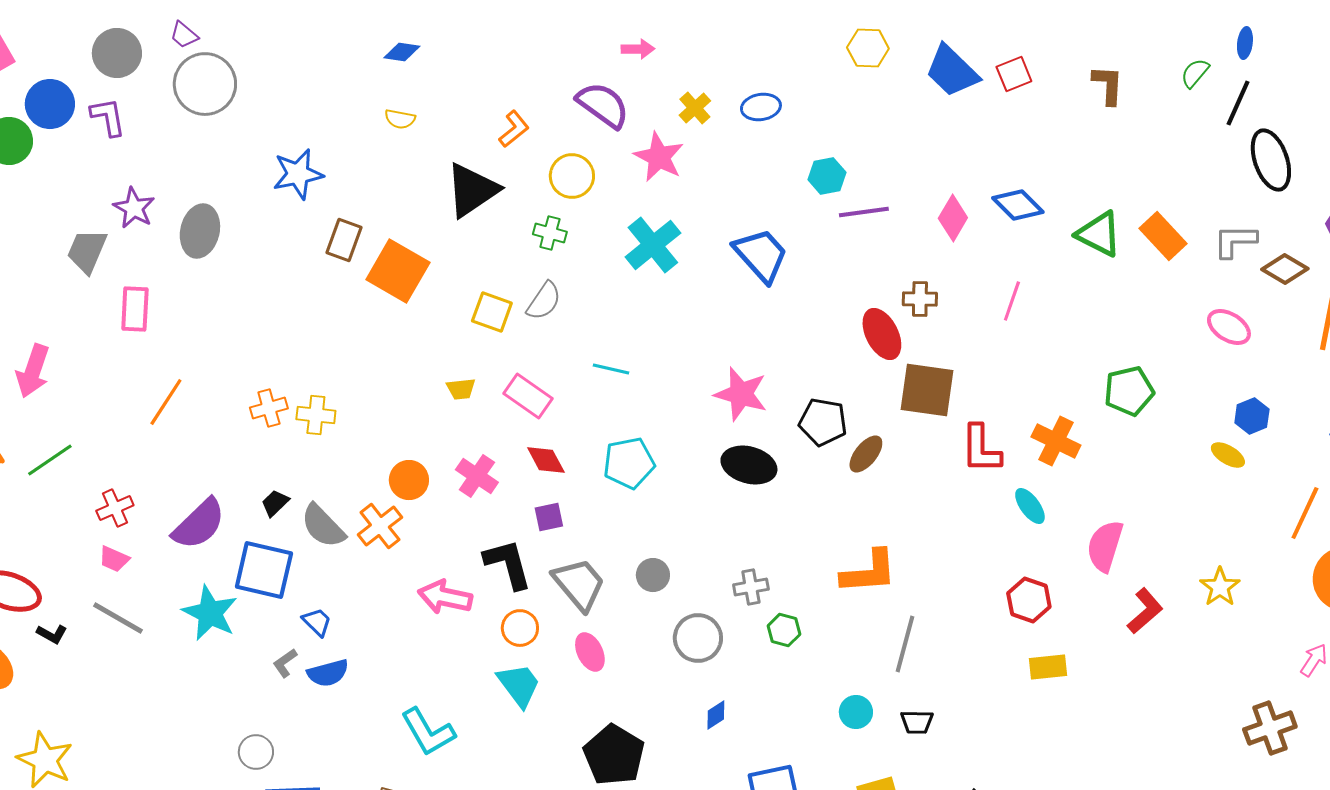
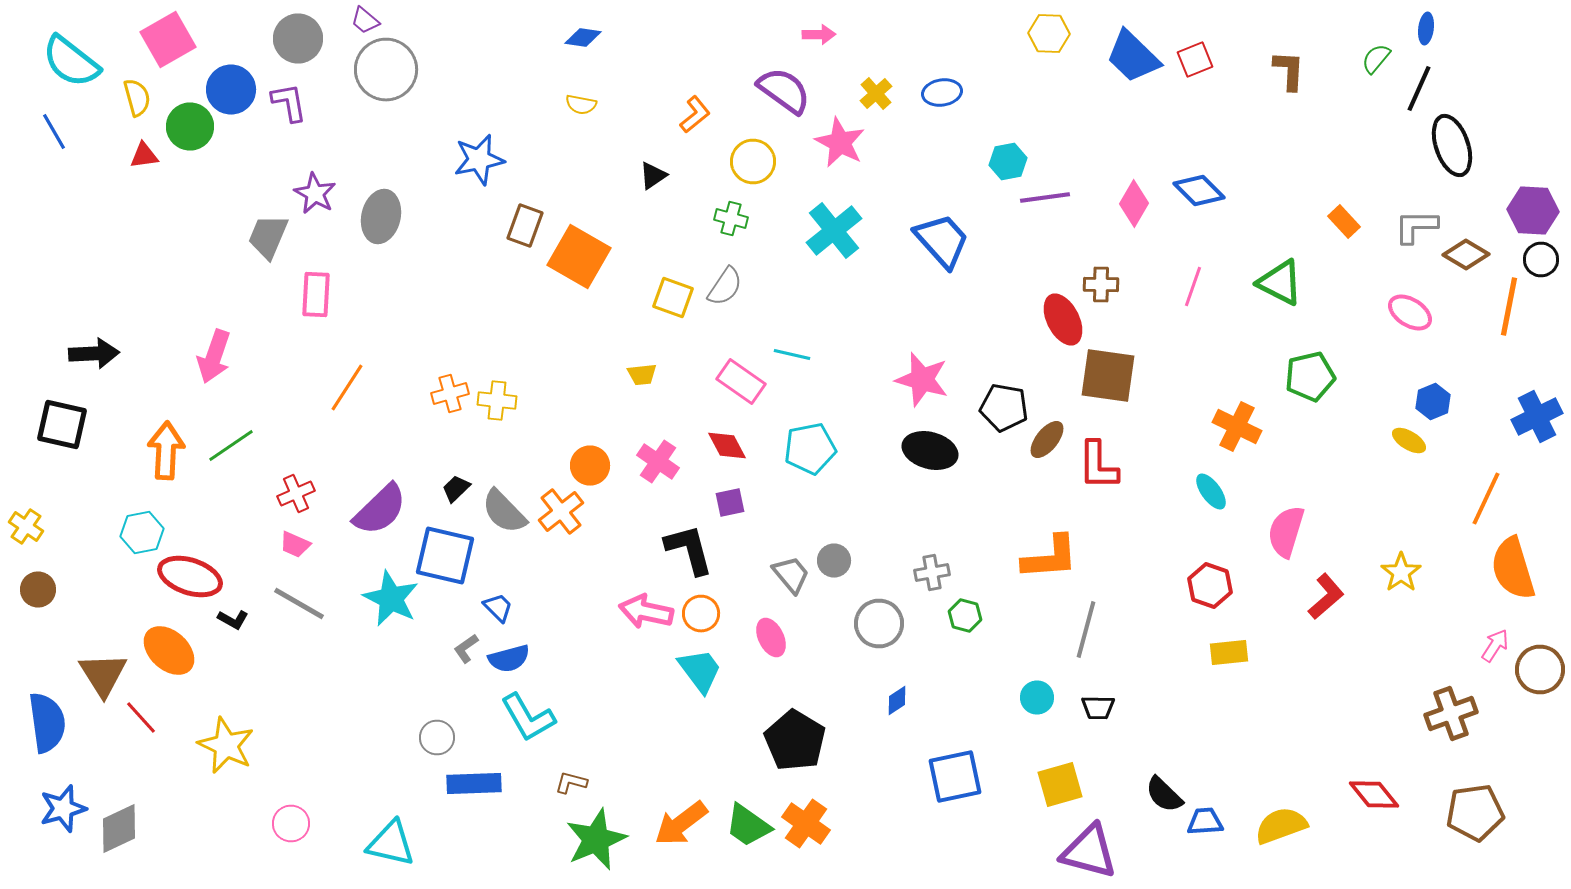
black triangle: (472, 190) -> (653, 176), size x0.5
green triangle: (1099, 234) -> (1280, 282), moved
orange rectangle: (1163, 236) -> (1344, 222), size x0.7
pink rectangle: (528, 396) -> (741, 382), moved
red L-shape: (981, 449) -> (1098, 466), moved
gray trapezoid: (579, 584) -> (791, 574), moved, size x0.7
pink arrow: (445, 597) -> (646, 612), moved
cyan L-shape: (428, 732) -> (528, 718), moved

